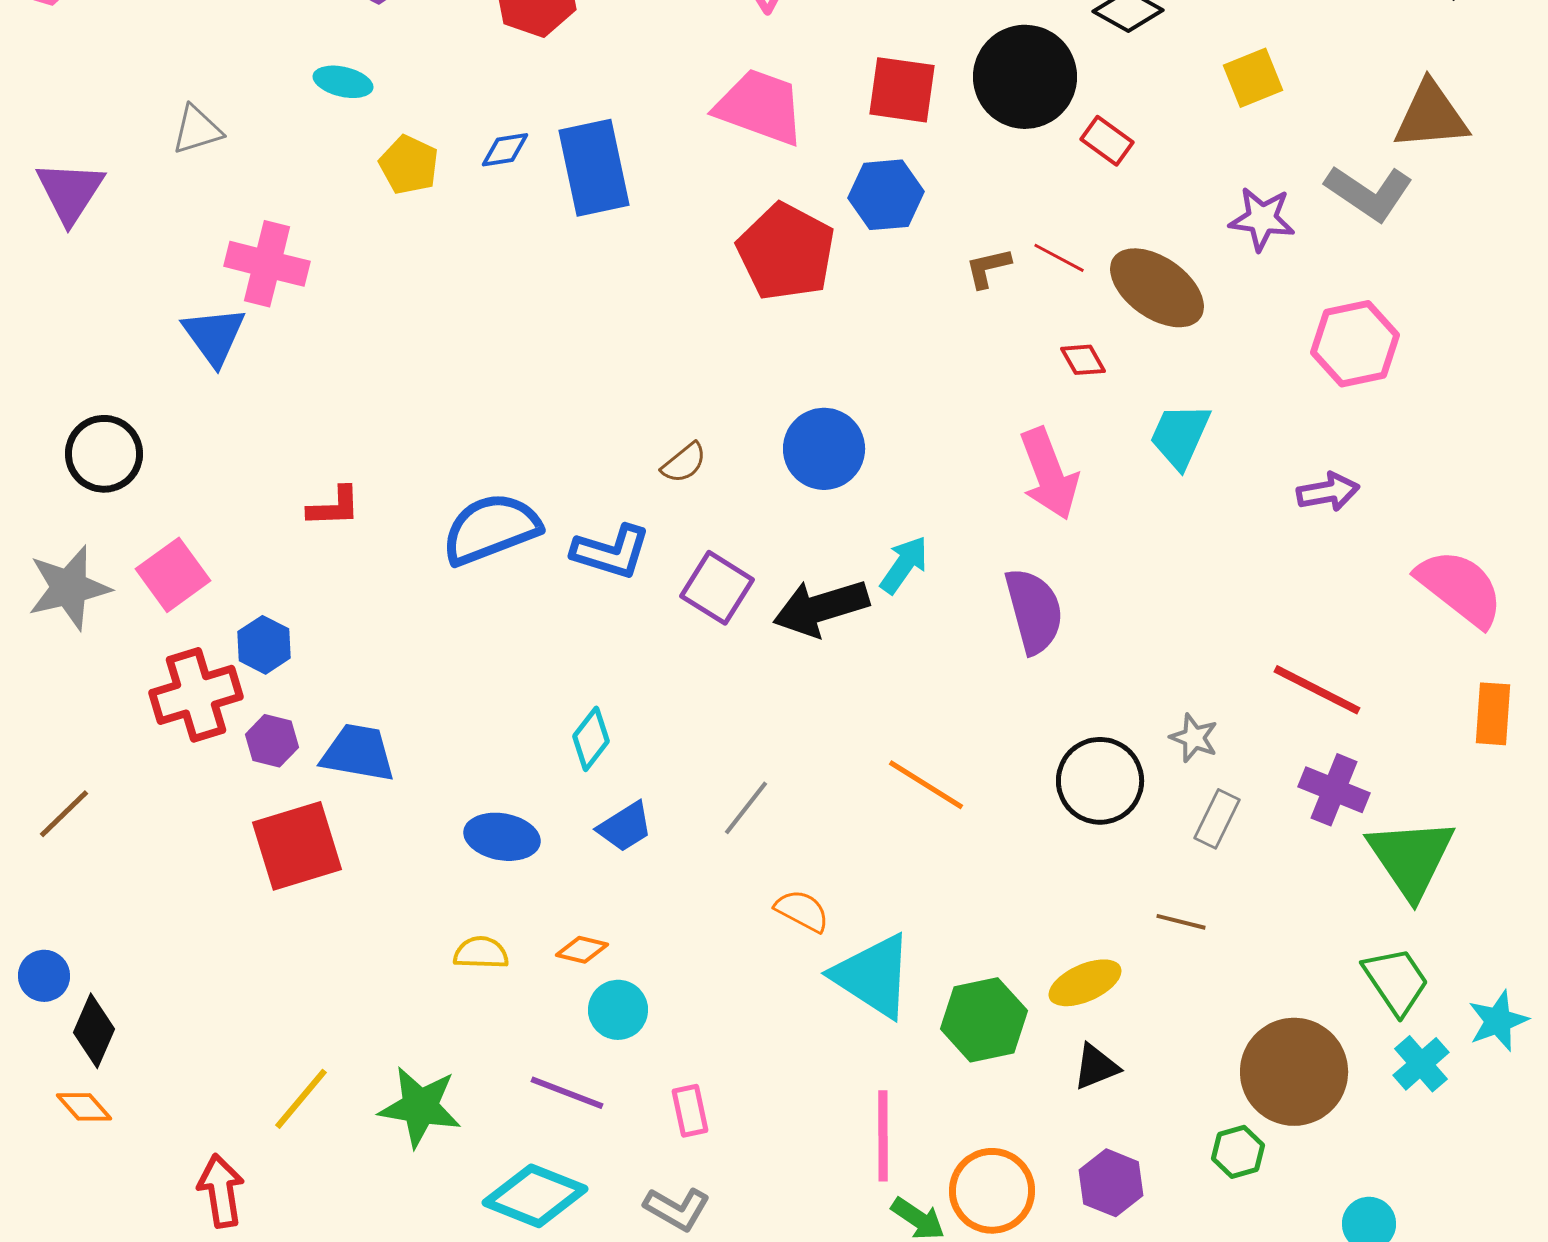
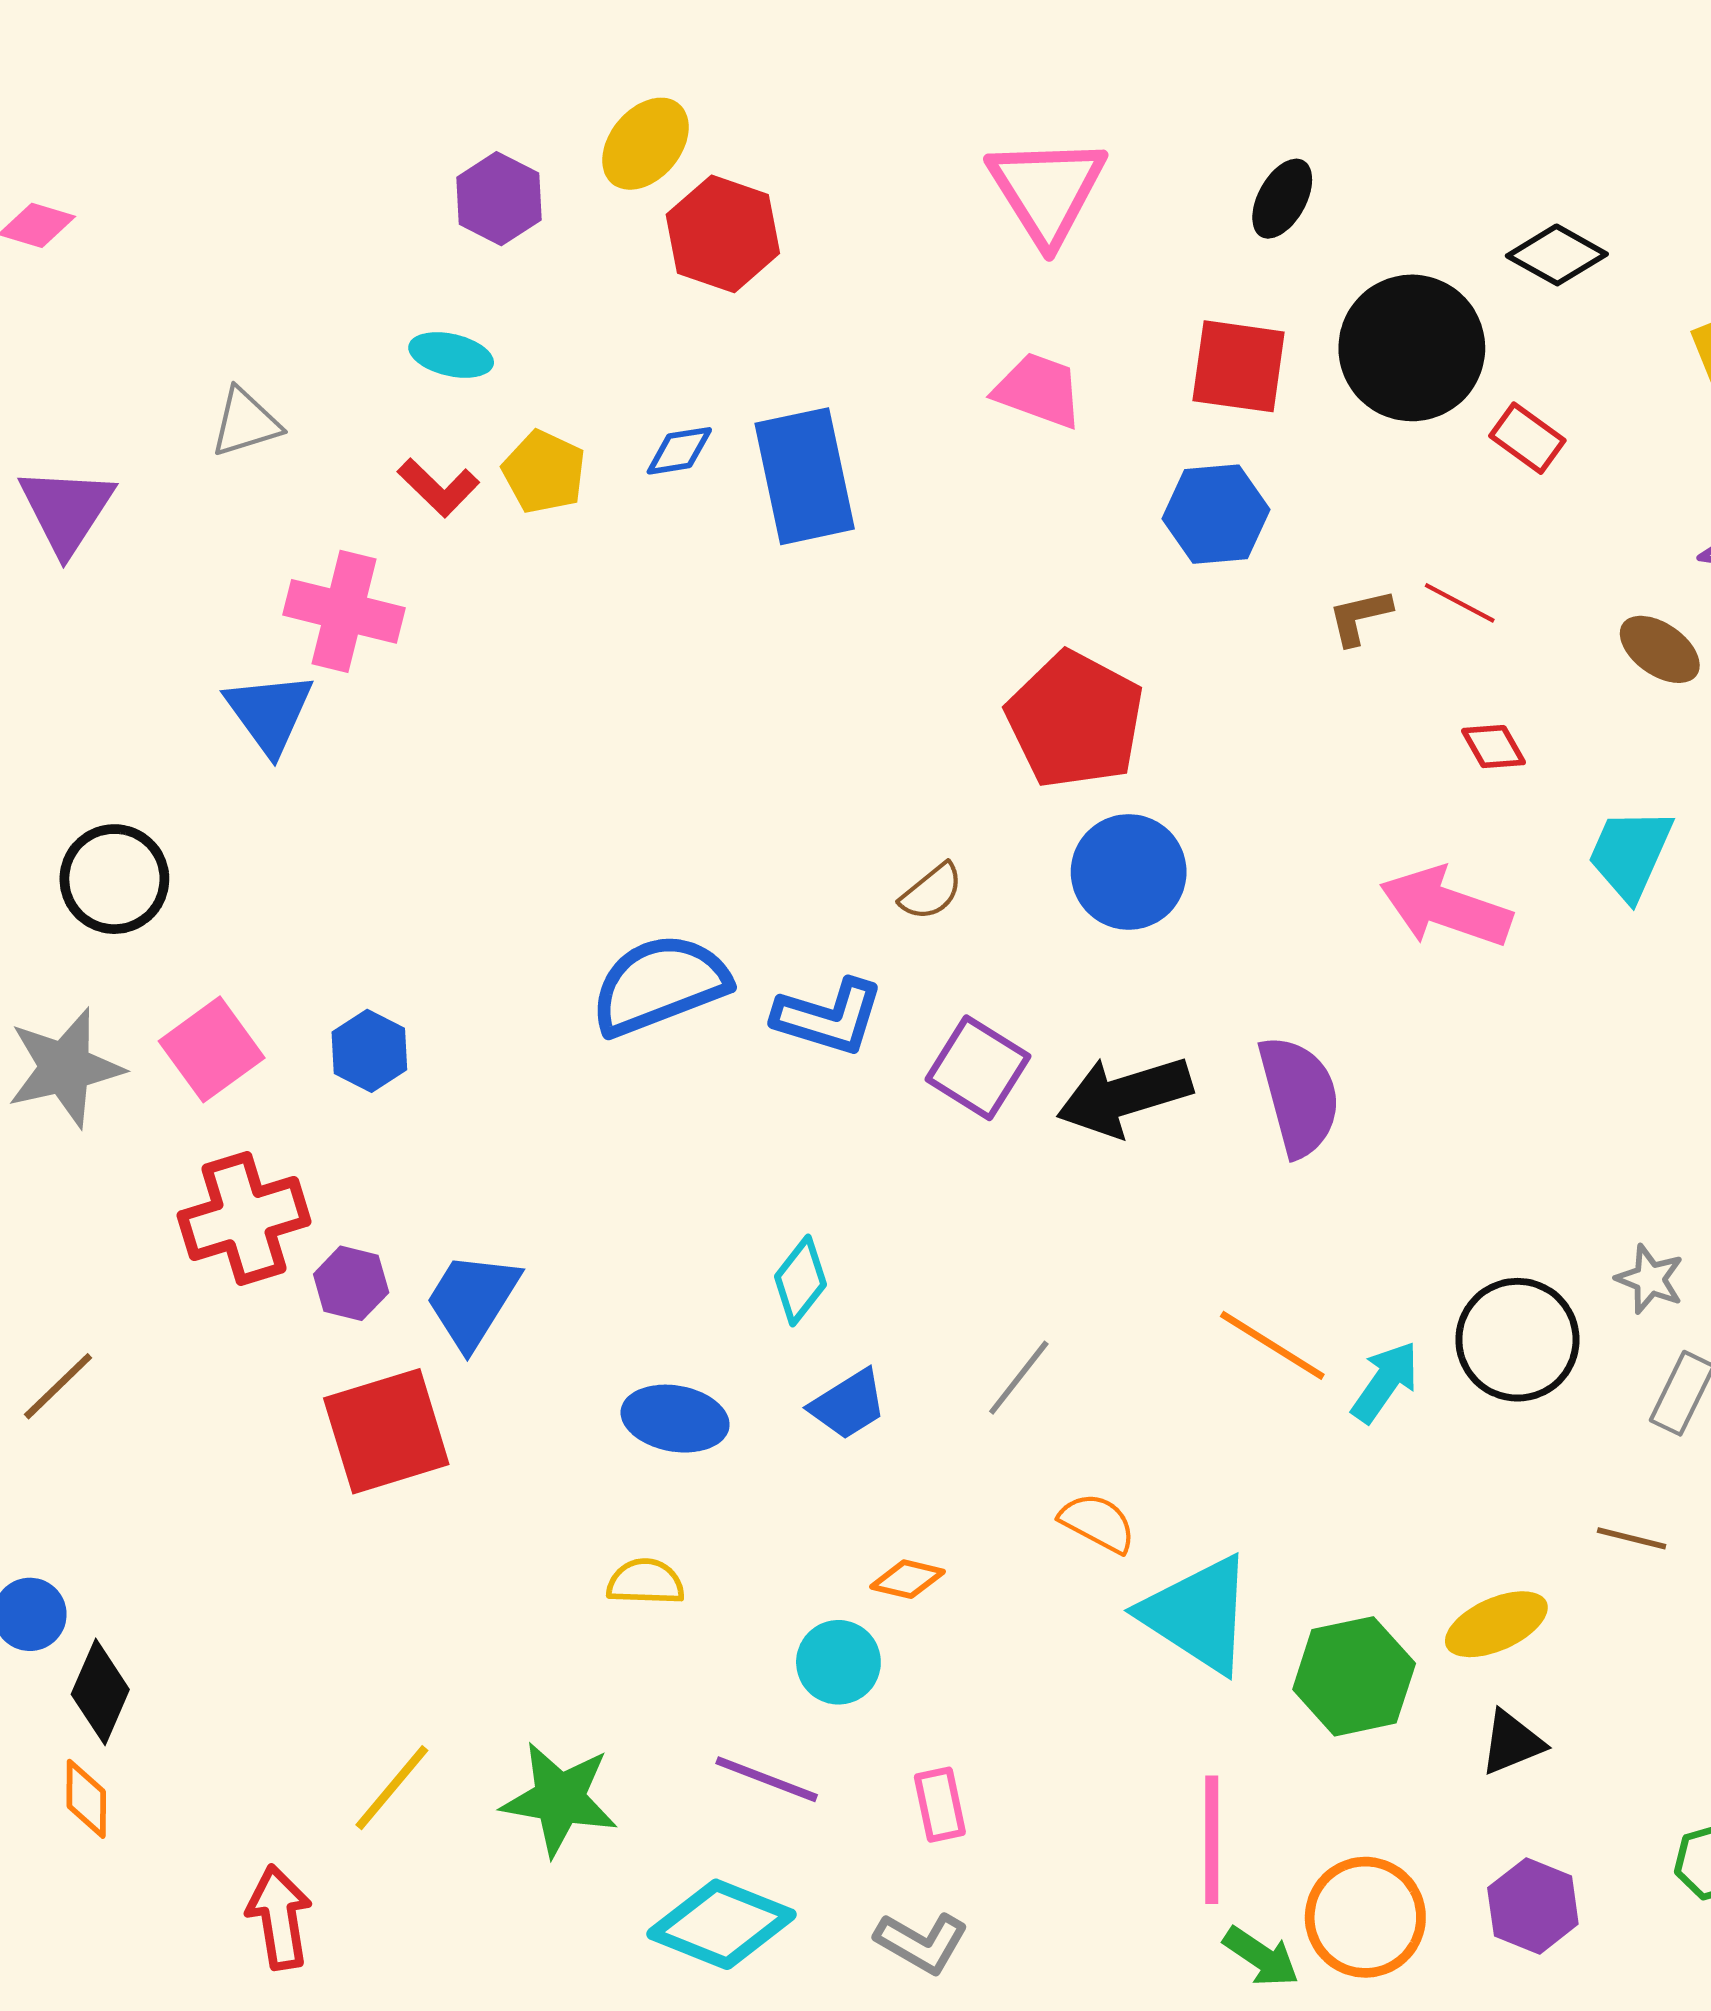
pink trapezoid: (760, 107) -> (1039, 390), size x0.7
red pentagon: (786, 252) -> (1075, 720), moved
brown ellipse: (1157, 288) -> (1660, 649), moved, size x0.6
pink arrow: (1049, 474) -> (1446, 907), turned 130
red L-shape: (334, 507) -> (438, 487), moved, turned 46
cyan arrow: (904, 565) -> (1385, 1382), moved
purple semicircle: (1034, 611) -> (1299, 1096), moved
blue hexagon: (264, 645) -> (369, 1051), moved
blue trapezoid: (358, 753) -> (472, 1300), turned -68
orange diamond: (582, 950) -> (907, 1579), moved
orange diamond: (84, 1107) -> (86, 1799), turned 42

